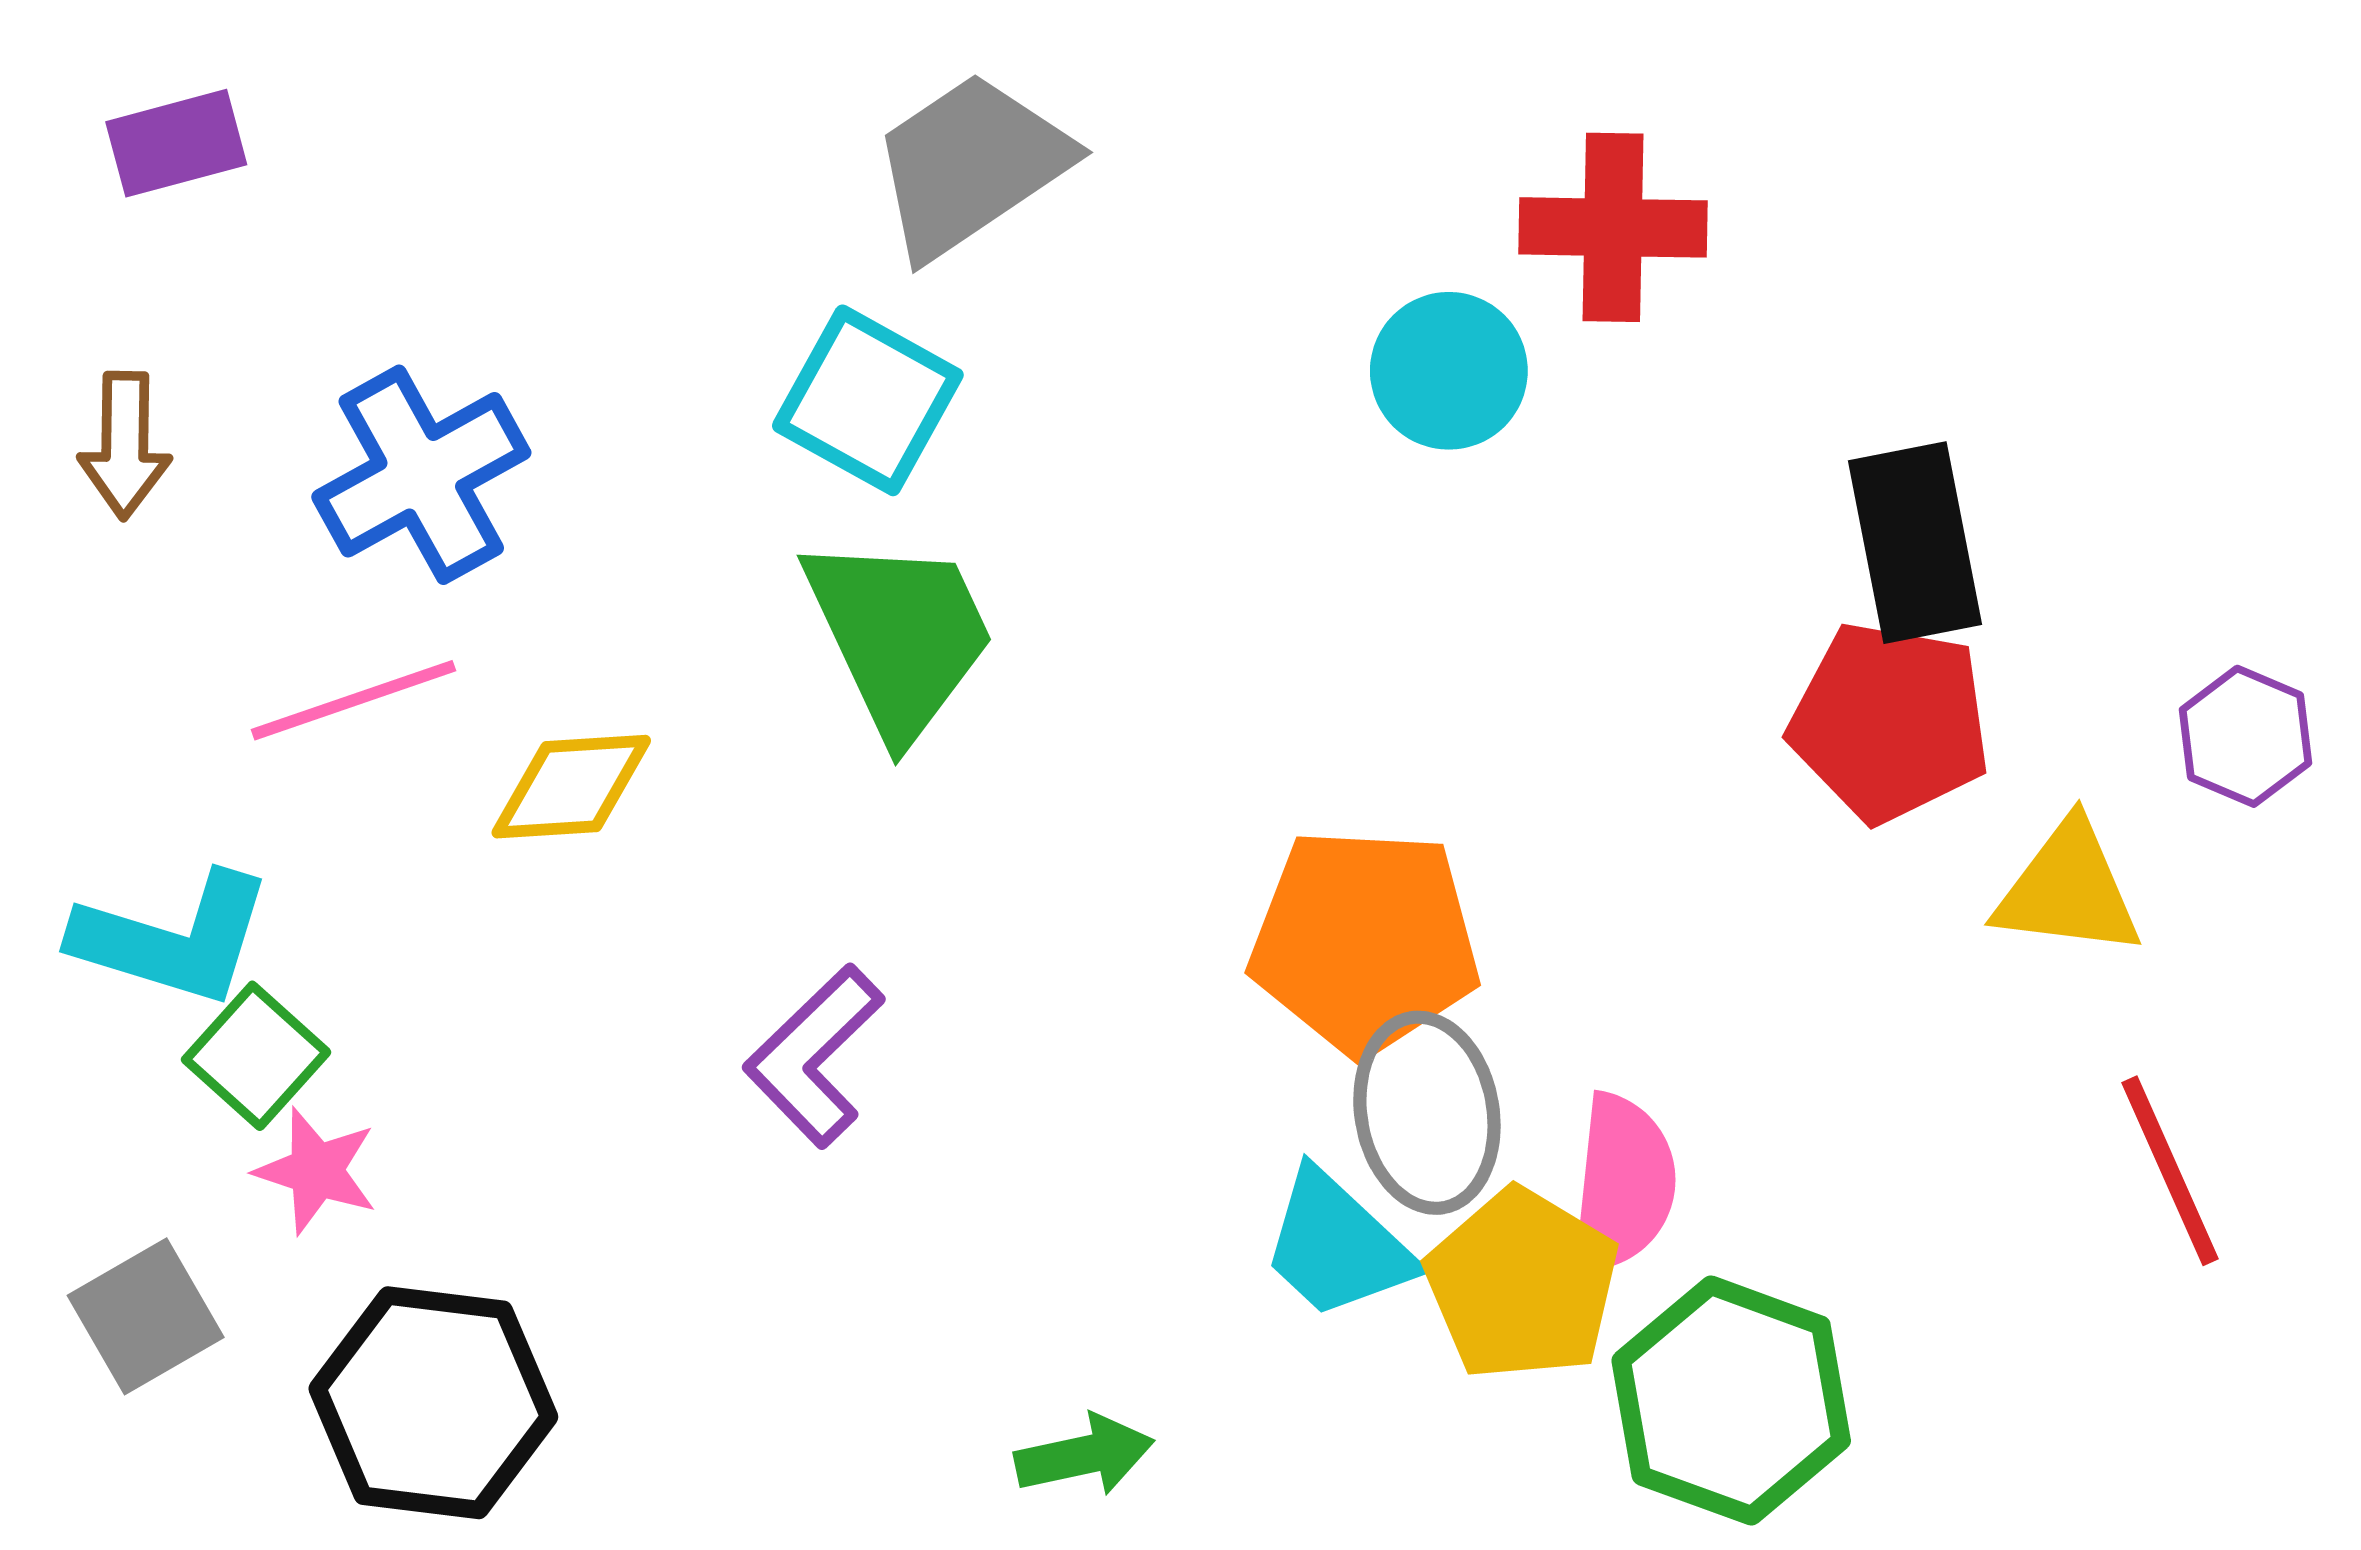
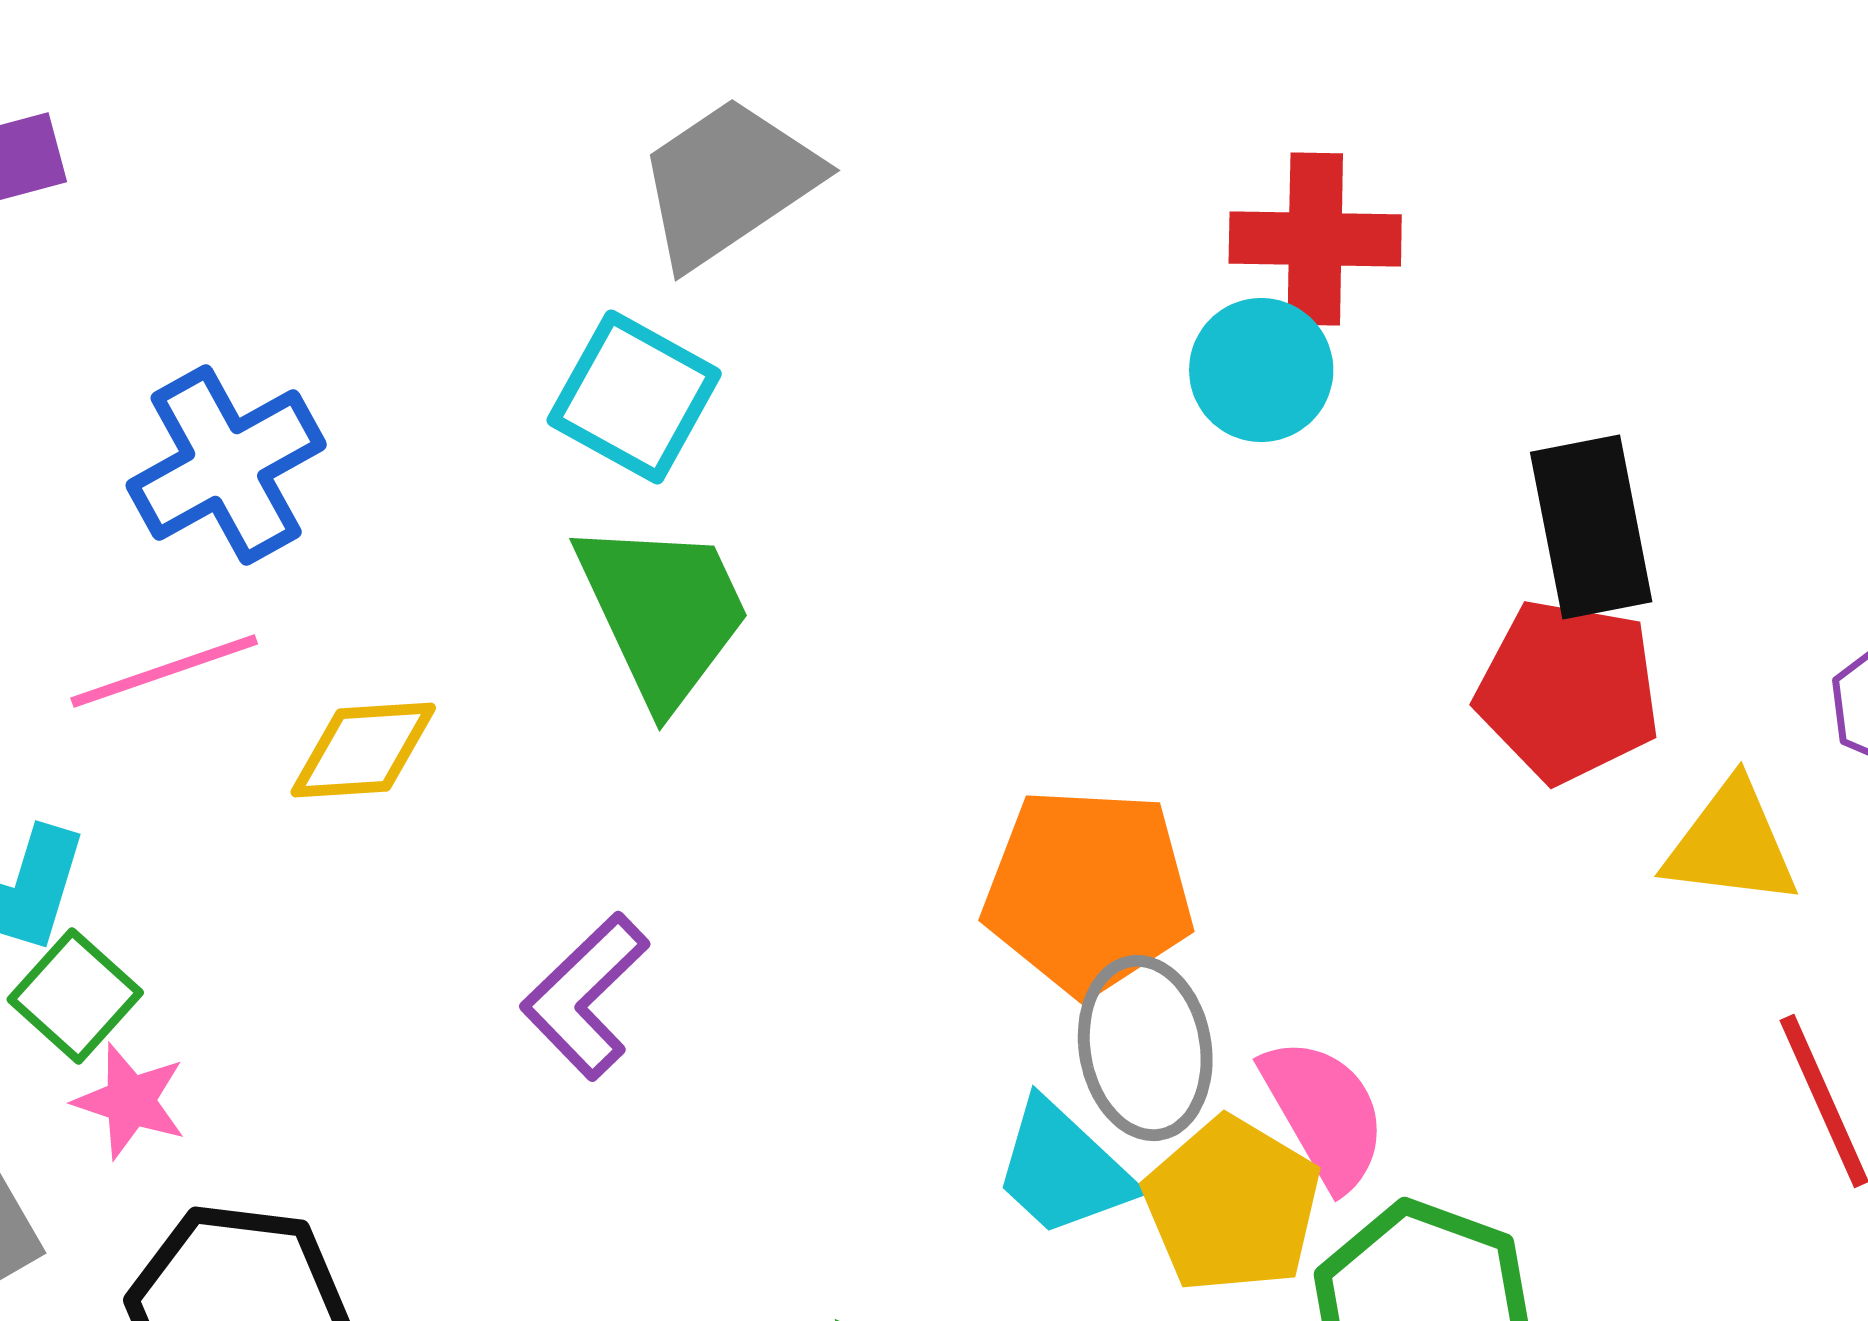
cyan circle: (1449, 371) -> (1261, 370), moved
pink semicircle: (1623, 1184) -> (1324, 1113), turned -36

